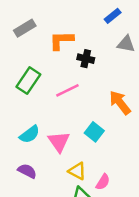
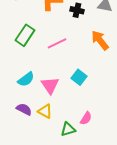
black cross: (86, 59) -> (77, 10), moved
orange arrow: (120, 103) -> (100, 40), moved
yellow triangle: (77, 171) -> (45, 111), moved

